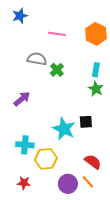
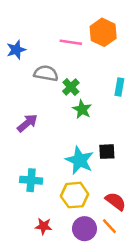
blue star: (20, 16) -> (16, 50), moved
orange hexagon: (96, 34) -> (103, 32), moved
green star: (96, 89) -> (82, 109), moved
yellow hexagon: (46, 159) -> (75, 195), moved
red star: (24, 183) -> (43, 226), moved

